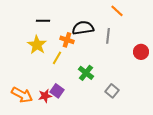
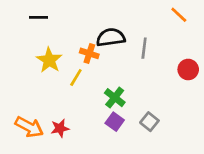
orange line: (117, 11) -> (179, 15), moved
black line: (43, 21) -> (39, 17), moved
purple square: (57, 91) -> (115, 122), moved

